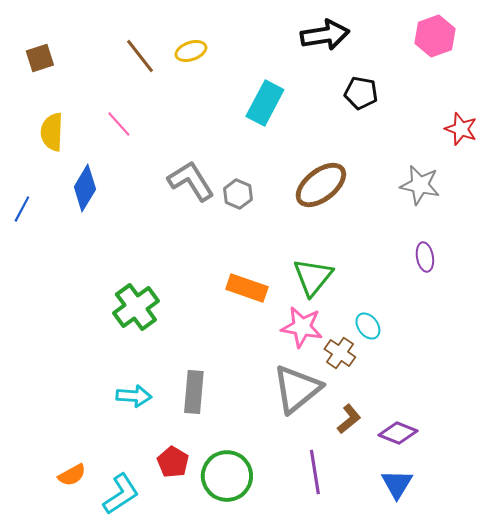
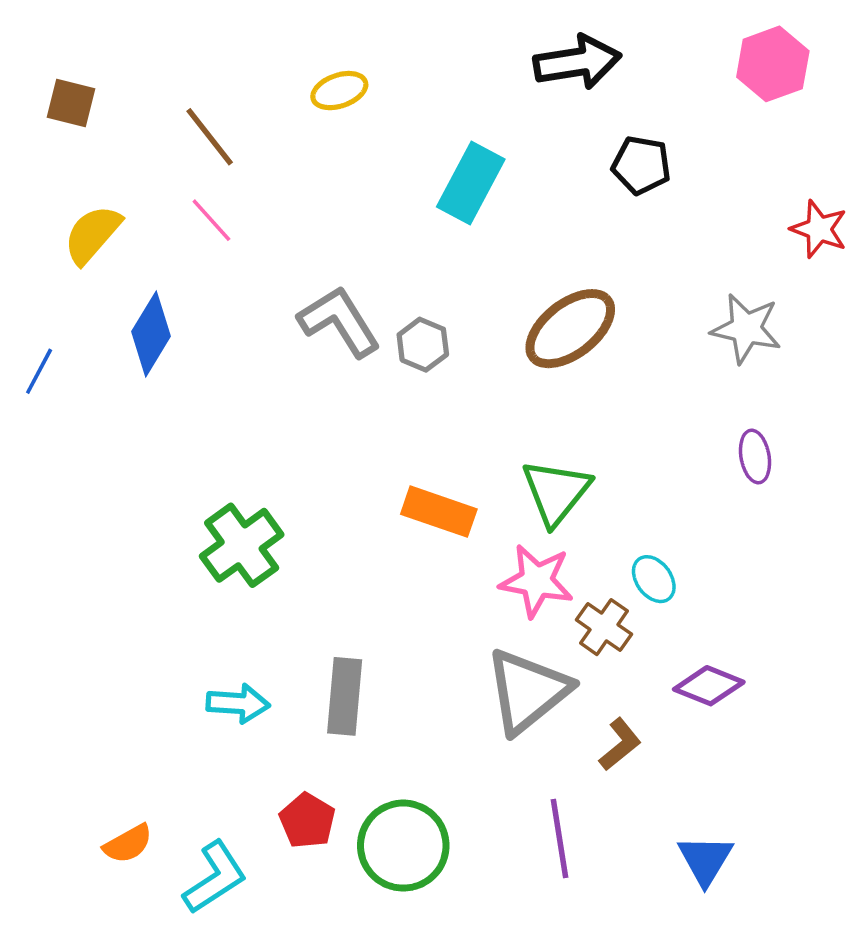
brown line: (140, 56) -> (210, 137), moved
brown square: (40, 58) -> (71, 103), turned 32
yellow semicircle: (52, 132) -> (92, 234), turned 39
purple diamond: (398, 433) -> (709, 686), moved

